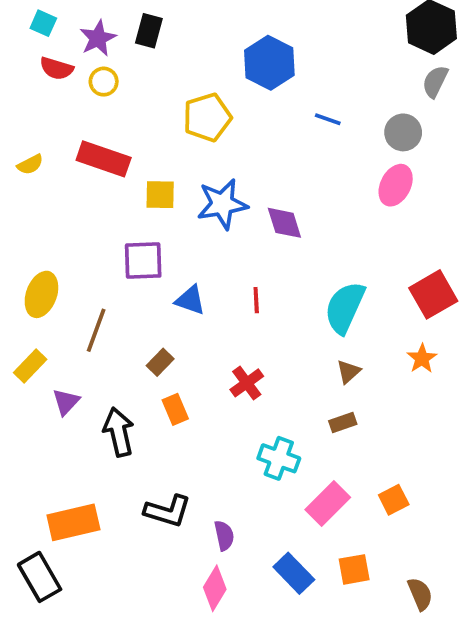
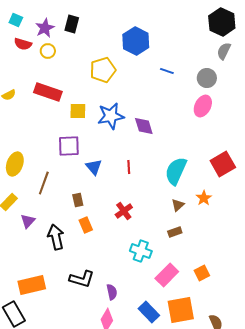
blue triangle: (190, 300) -> (94, 167), turned 30
orange star: (422, 358) -> (204, 198), moved
brown rectangle: (160, 362) -> (78, 200), turned -56
orange square: (354, 569) -> (181, 310), size x1.6

